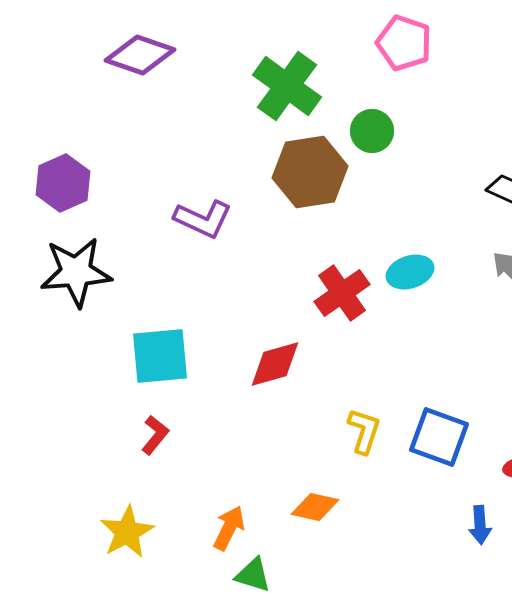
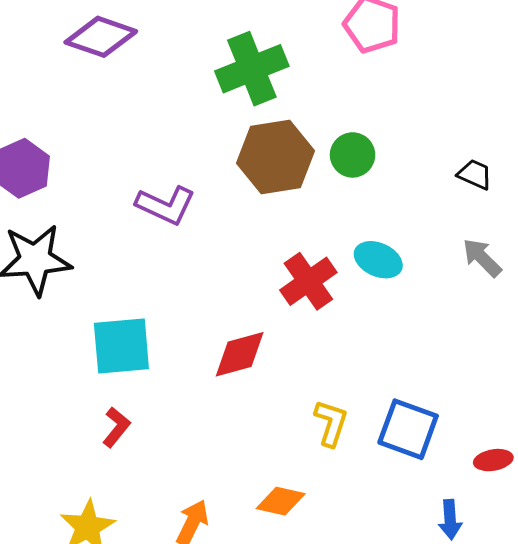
green cross: (287, 86) -> (252, 69), turned 32
green circle: (372, 131) -> (353, 155), moved
cyan ellipse: (410, 272) -> (378, 260), turned 42

